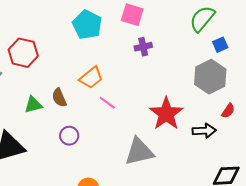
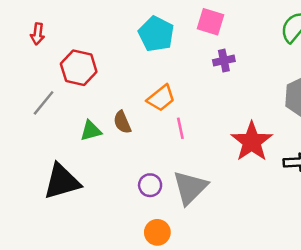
pink line: (107, 103) -> (180, 128), turned 42
purple circle: (69, 136) -> (150, 185), moved
gray triangle: (139, 152) -> (190, 188), moved, turned -32

